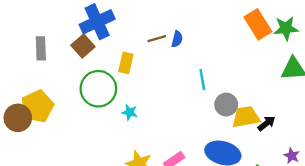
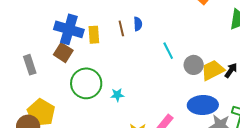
blue cross: (97, 22) -> (69, 29), turned -32
brown line: (157, 39) -> (121, 28), turned -70
yellow rectangle: (126, 63) -> (94, 35), moved

